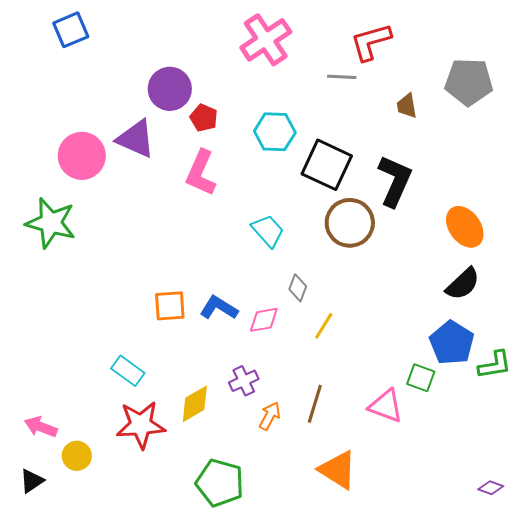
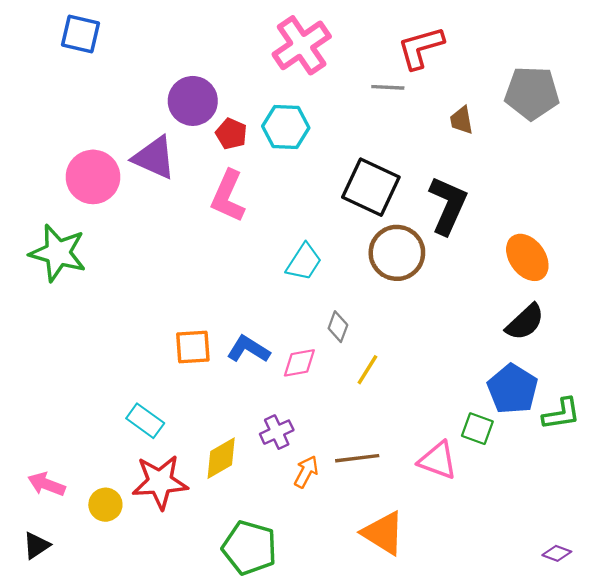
blue square: (71, 30) -> (81, 34), turned 36
cyan hexagon: (275, 132) -> (286, 127), moved
cyan trapezoid: (268, 231) -> (304, 262), turned 75
brown line: (315, 404) -> (357, 458), turned 66
yellow circle: (77, 456) -> (105, 505), moved

